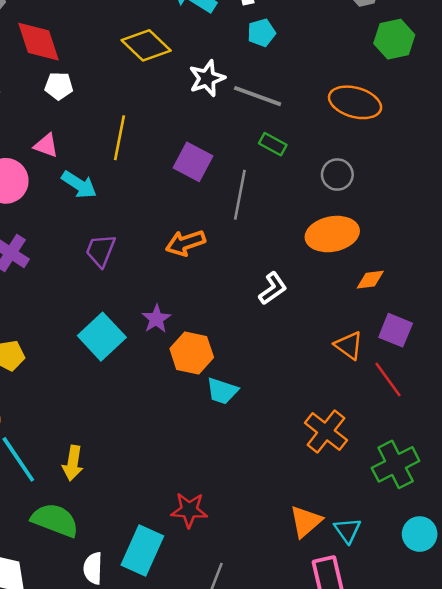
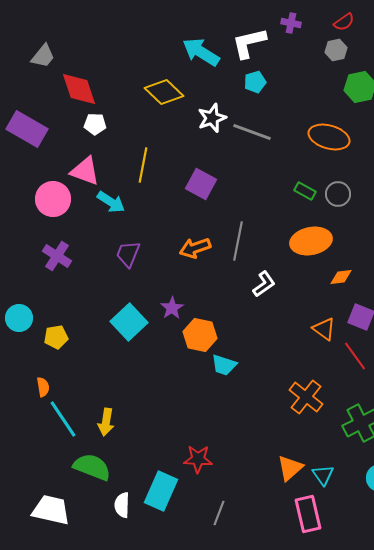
green rectangle: (273, 144) -> (305, 191), moved
pink triangle: (46, 145) -> (85, 171), size x1.5
gray circle: (337, 175) -> (338, 194), moved
gray line: (240, 195) -> (238, 241), moved

